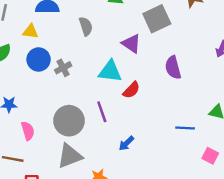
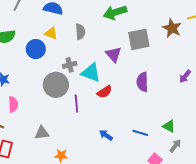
yellow triangle: (30, 31) -> (51, 33), moved
gray cross: (63, 68) -> (70, 65), moved
gray circle: (69, 121) -> (56, 85), moved
blue arrow: (126, 143) -> (106, 135), moved, turned 64
gray triangle: (70, 156) -> (42, 133), size x0.7

